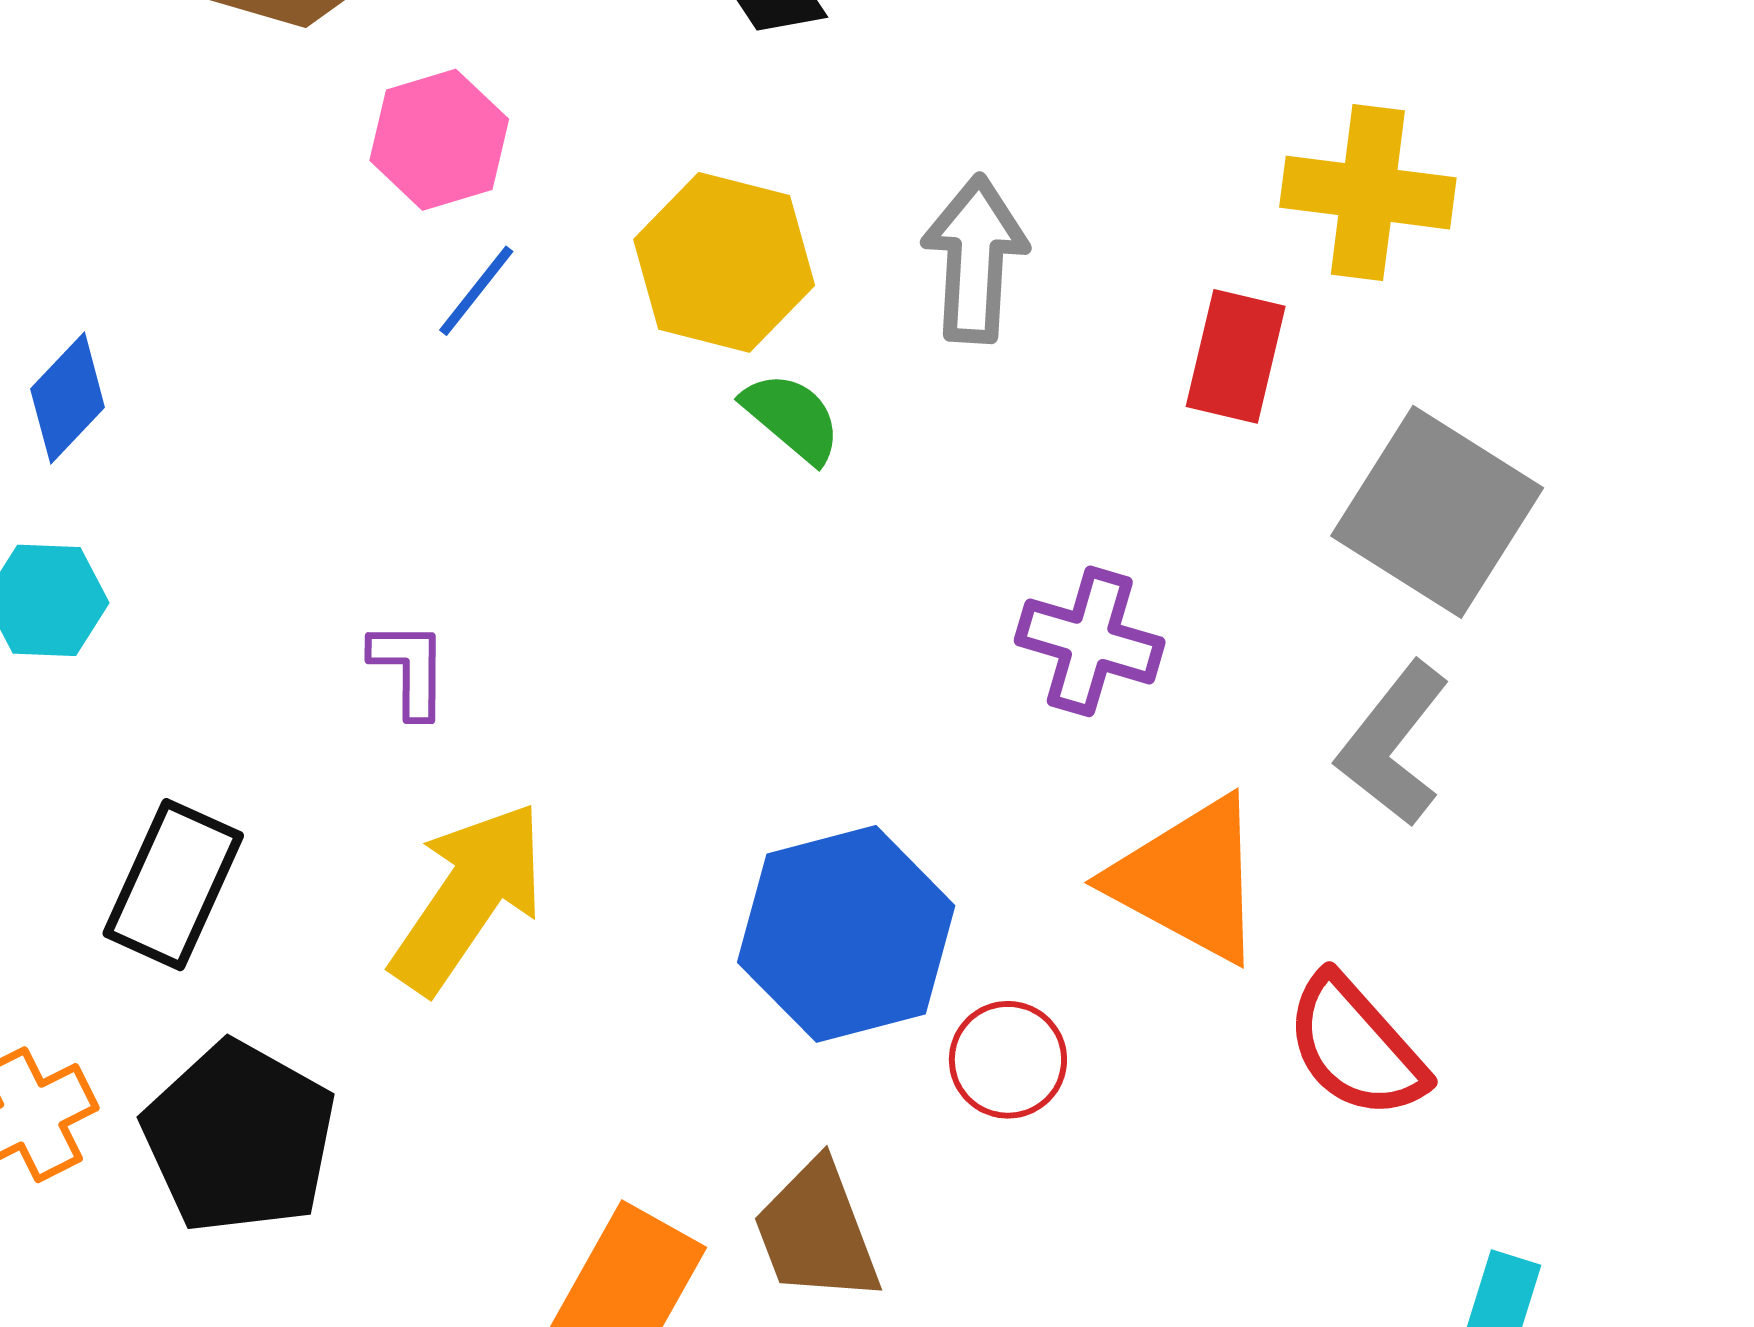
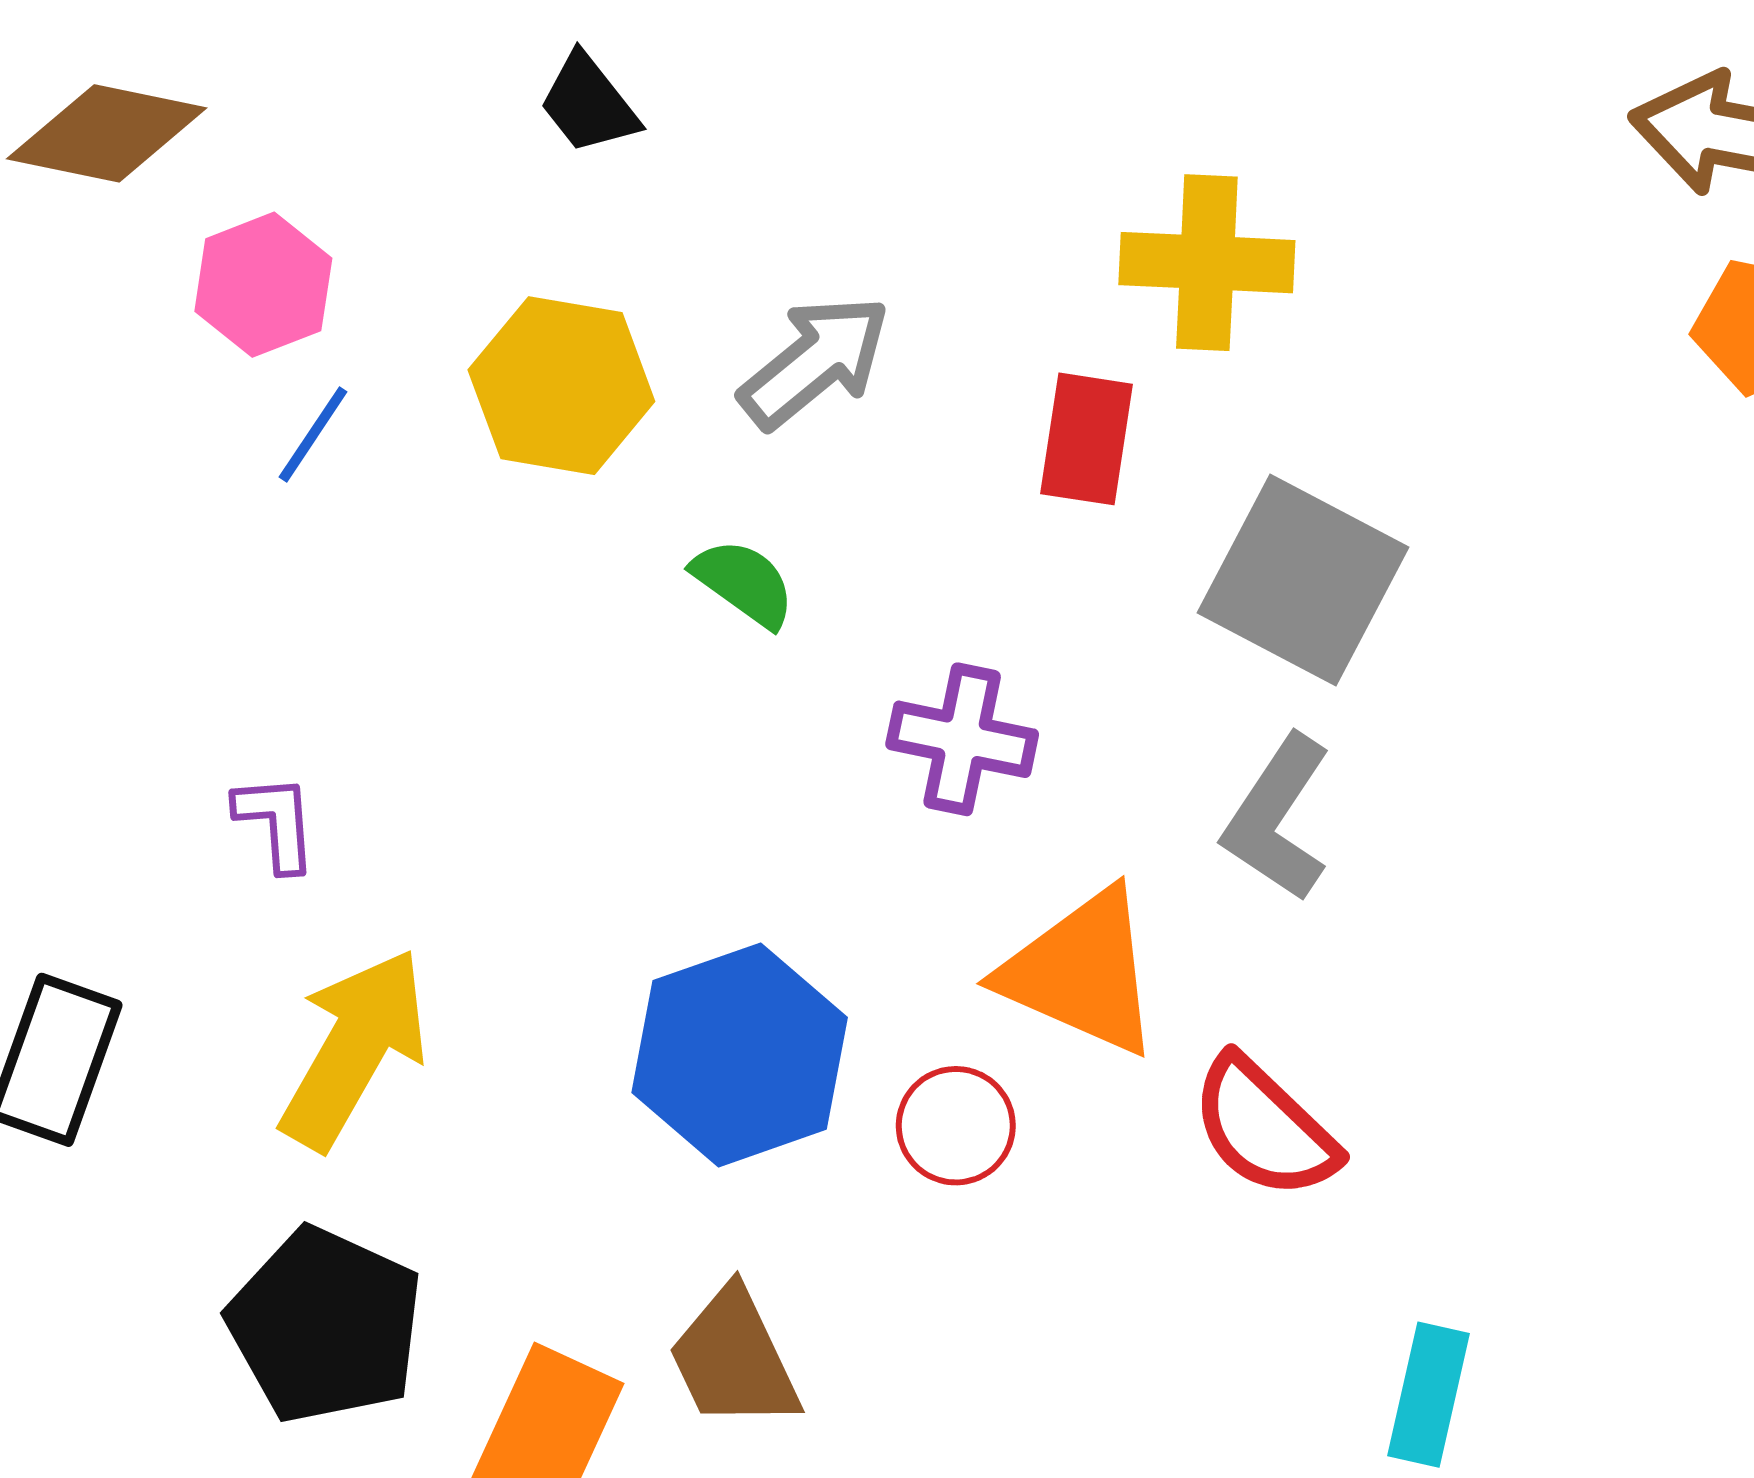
gray arrow: (975, 259) -> (815, 362), turned 52
green semicircle: (792, 417) -> (744, 583), moved
red circle: (1008, 1060) -> (956, 1126), moved
black pentagon: (239, 1138) -> (325, 1325), moved

